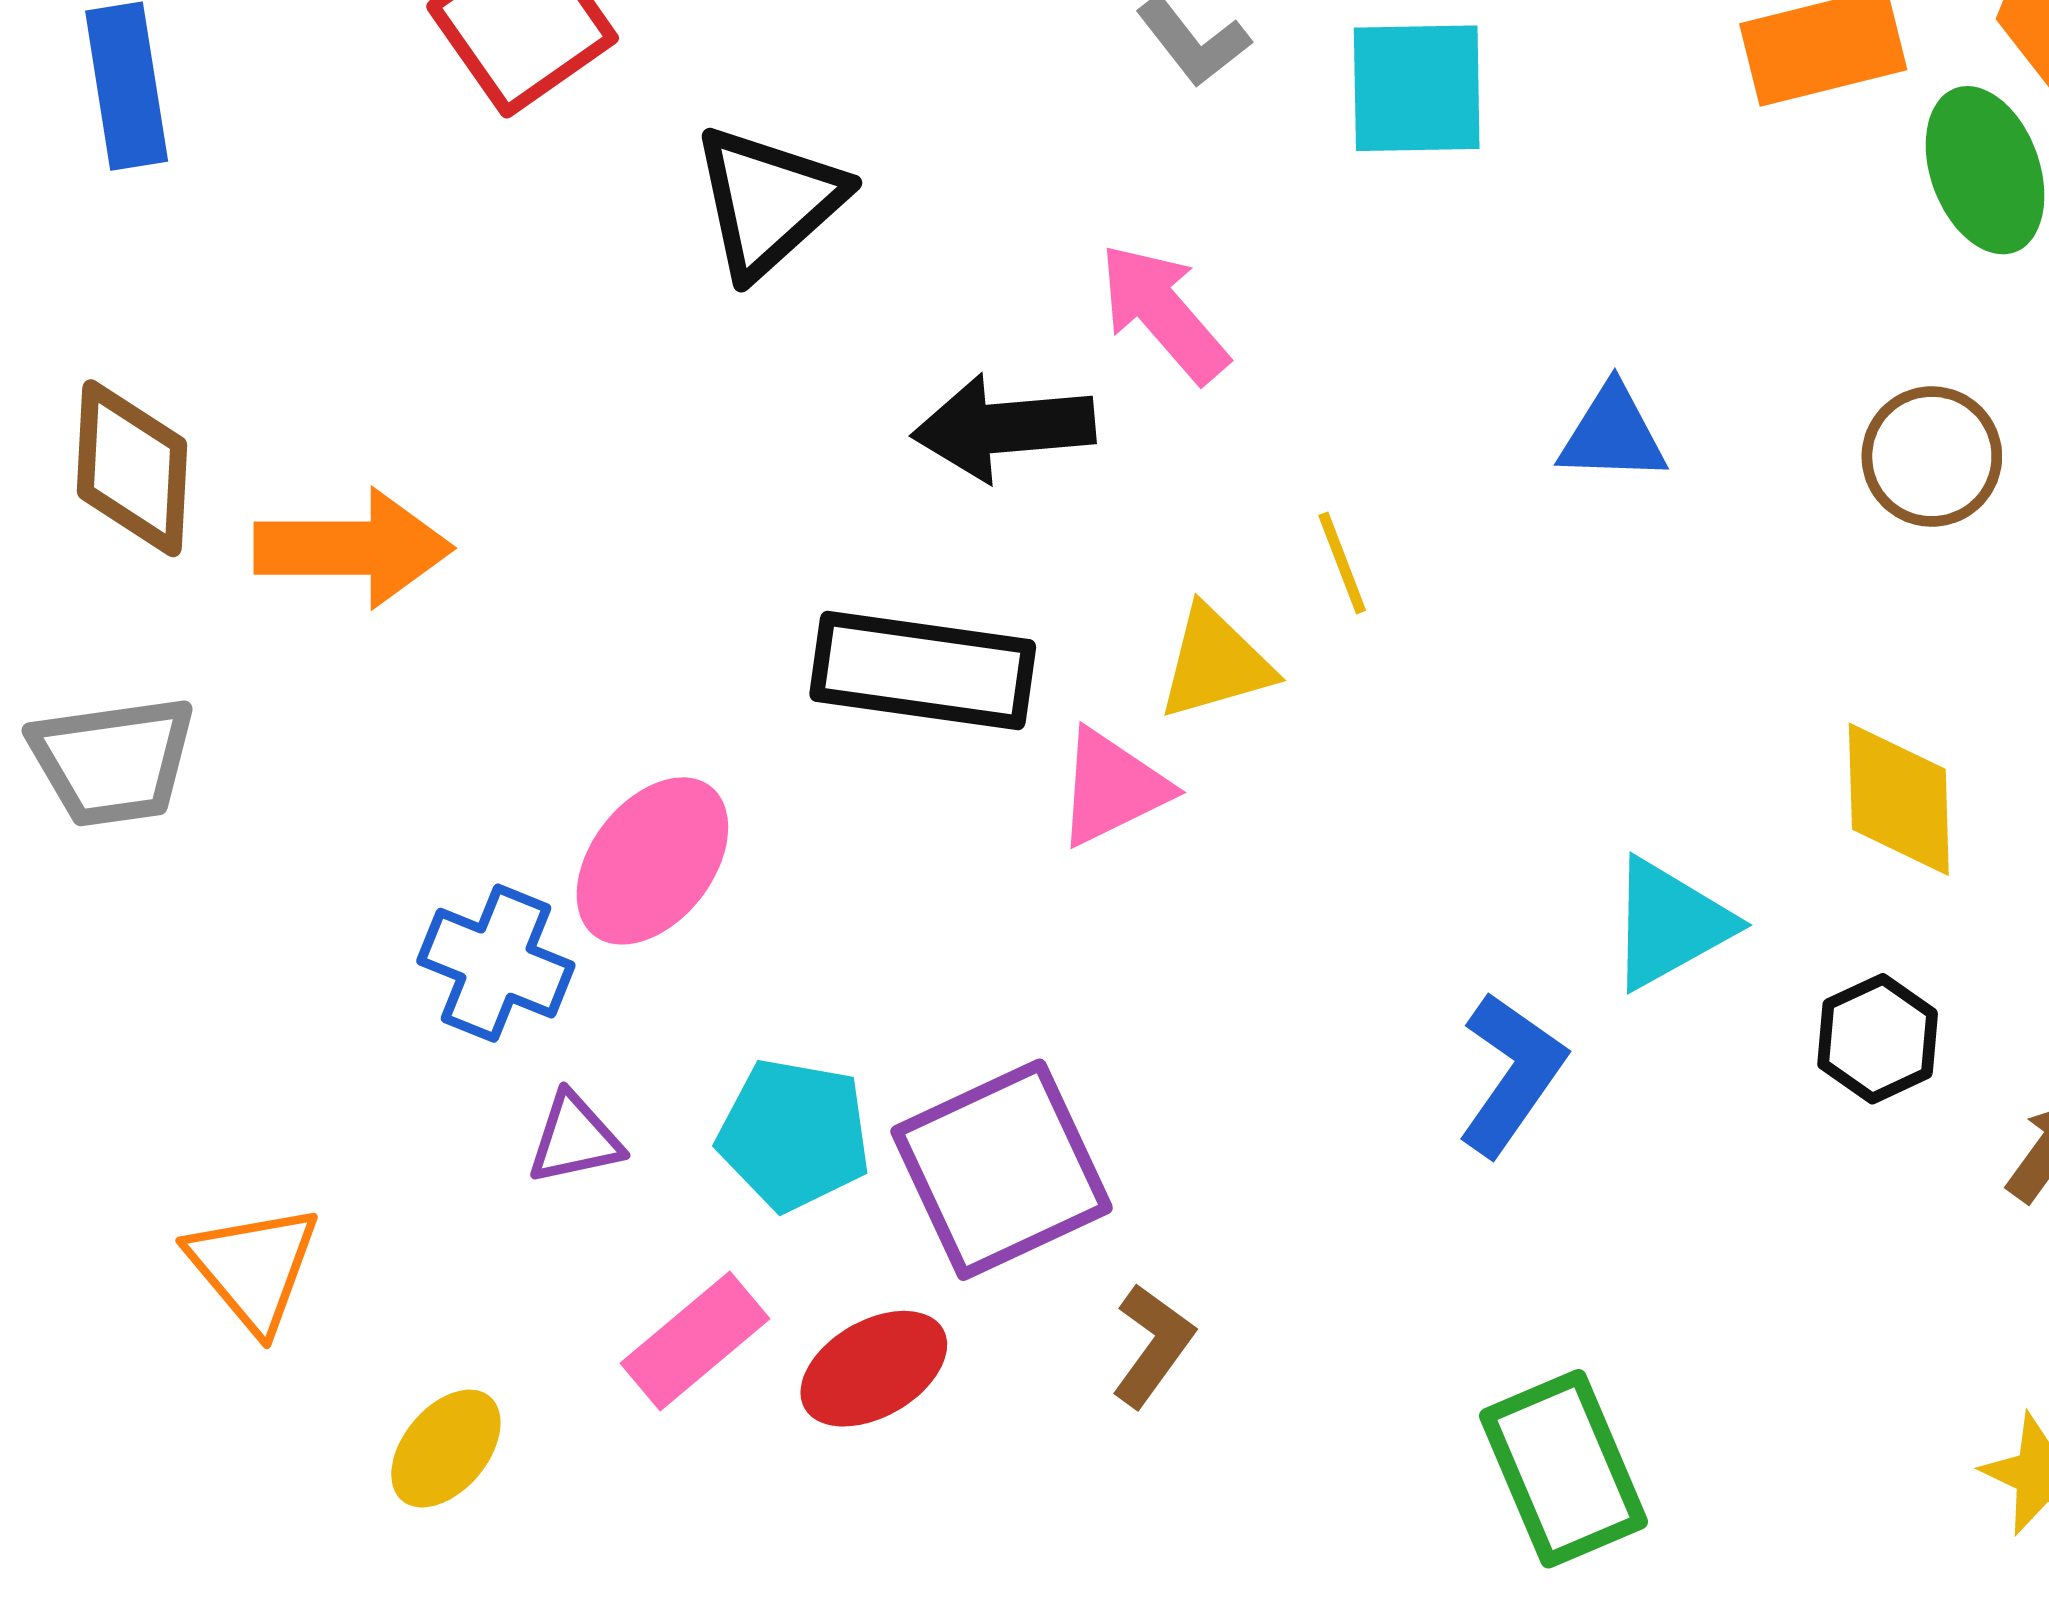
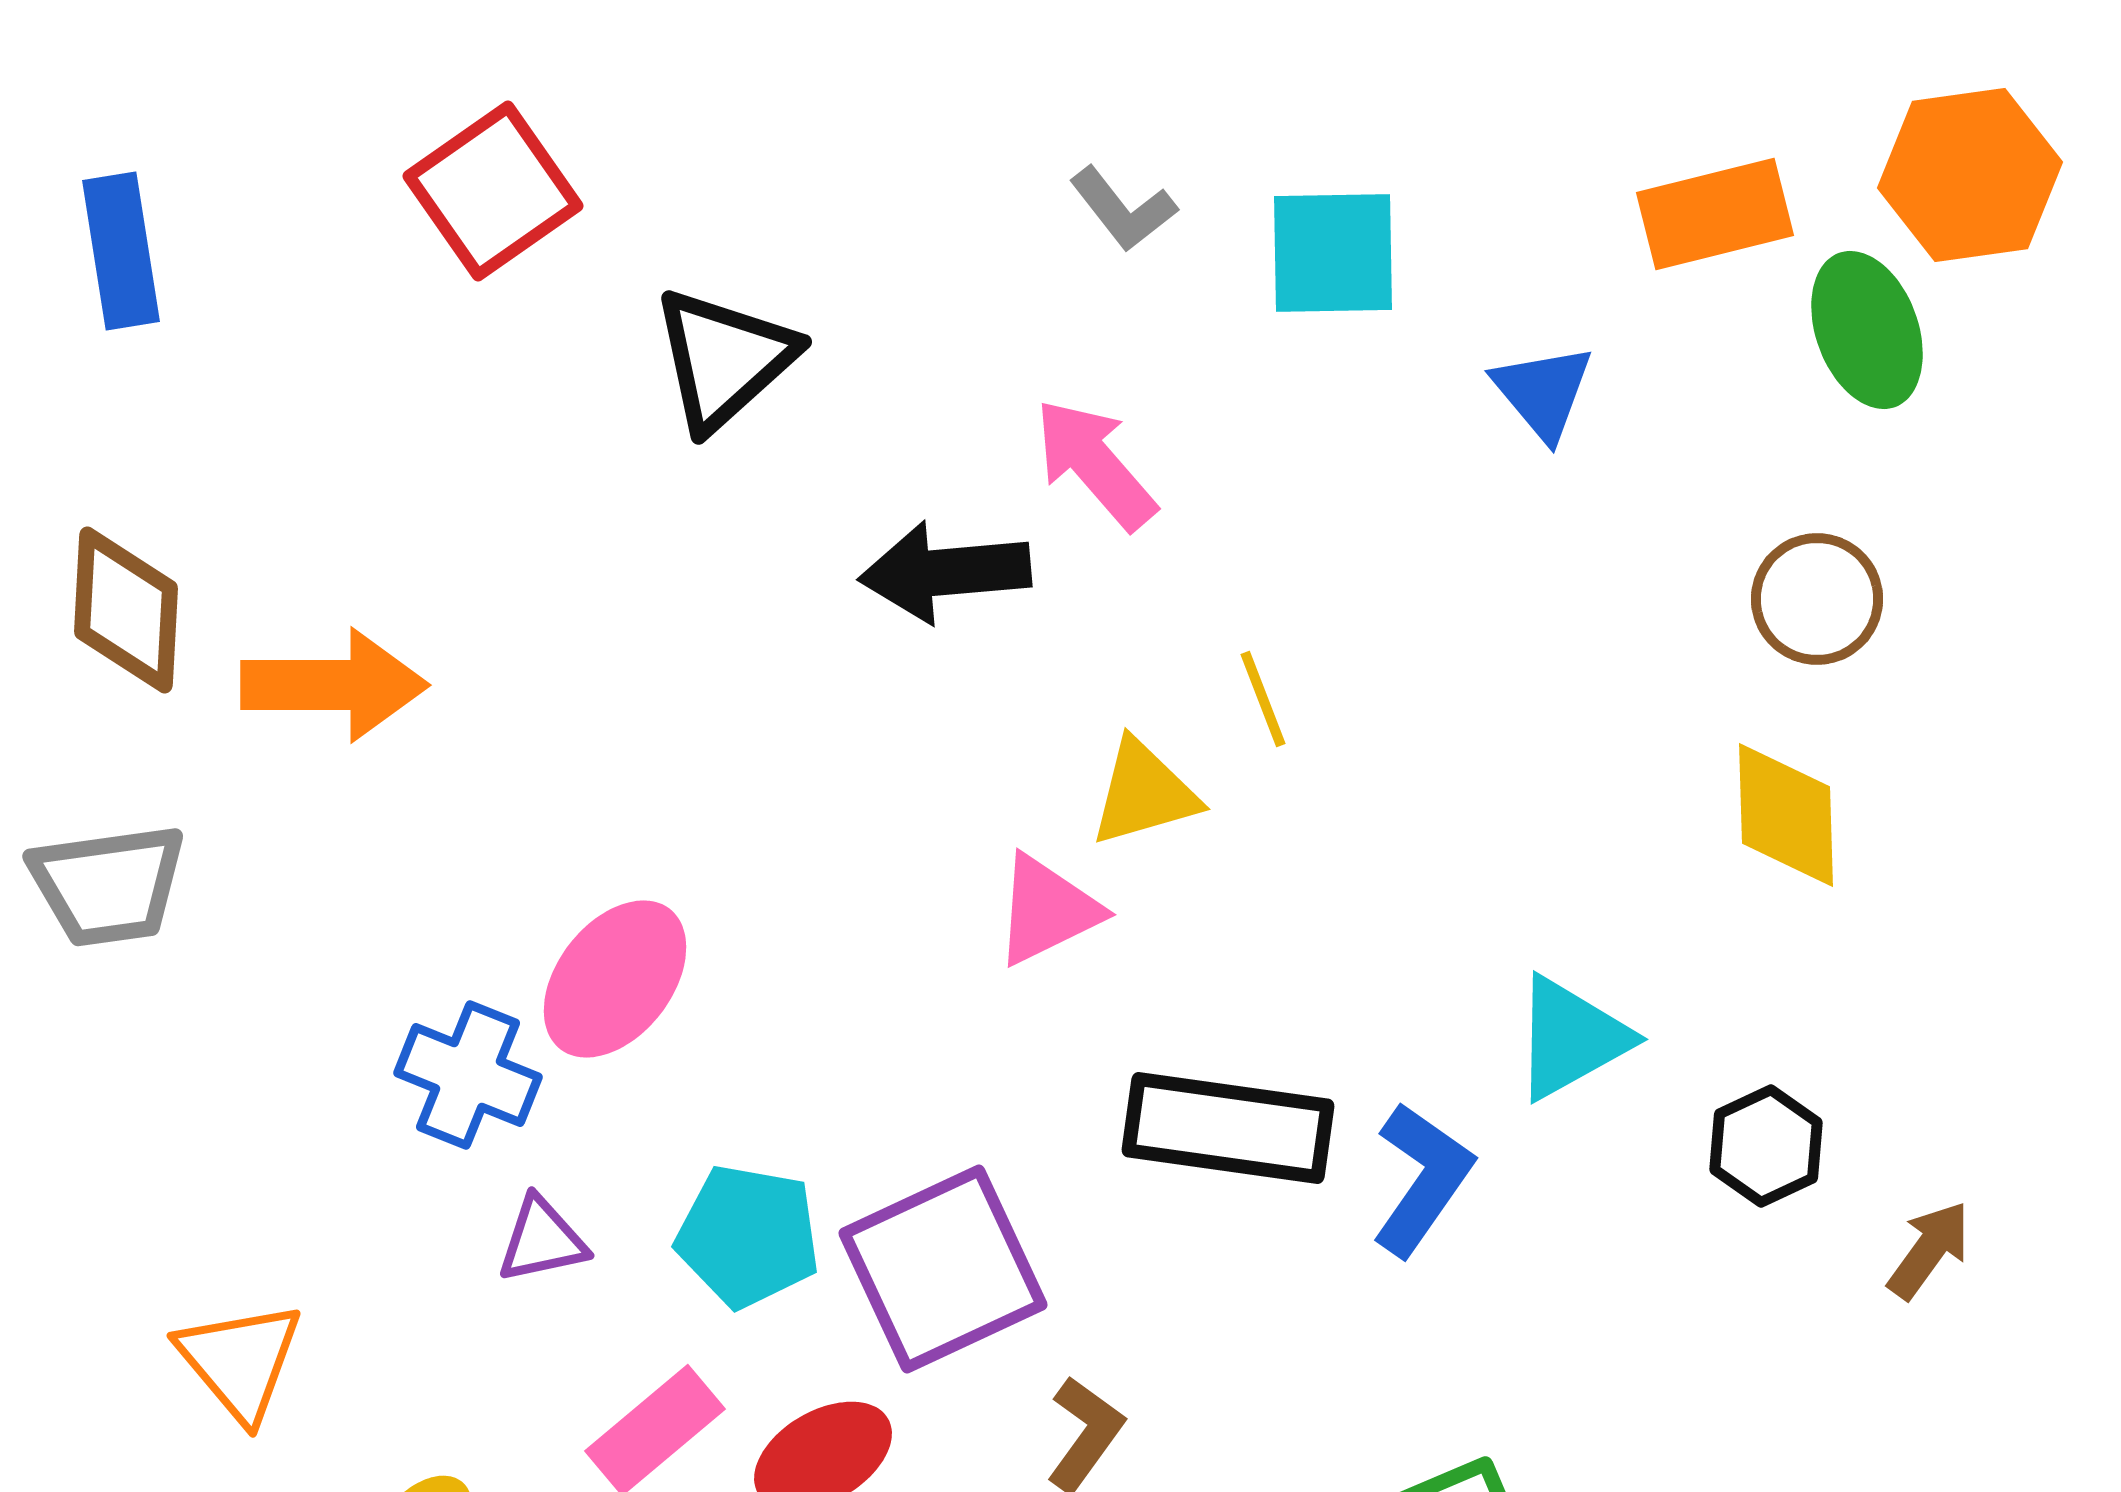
blue triangle: (1613, 434) -> (1543, 392), moved, turned 48
black rectangle: (923, 670) -> (1228, 1128), moved
yellow diamond: (1899, 799) -> (1786, 815), moved

